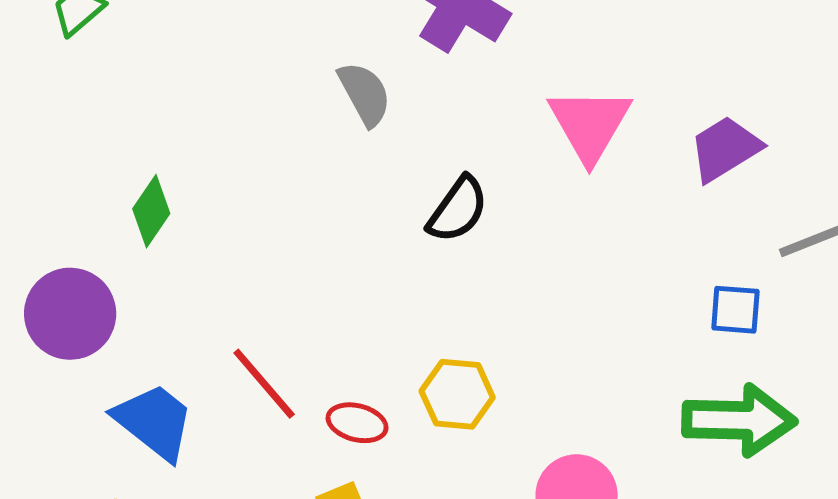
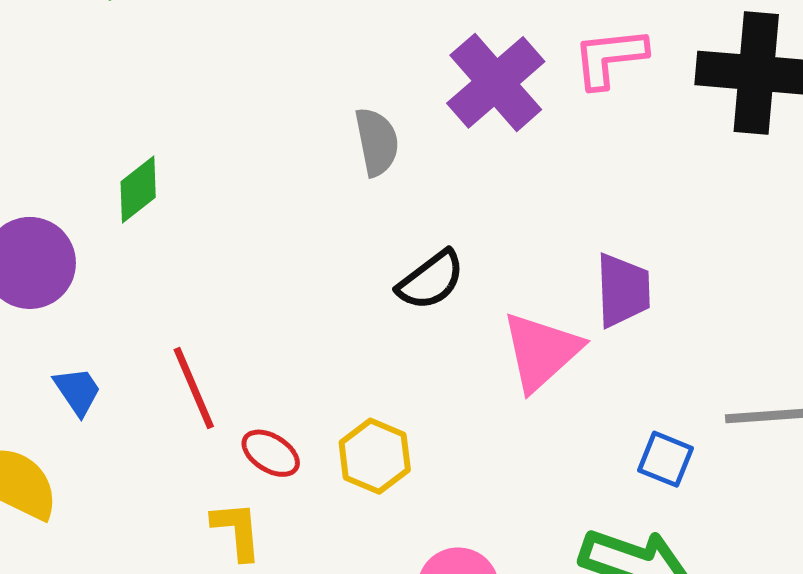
pink triangle: (590, 124) -> (541, 351), moved
purple trapezoid: (725, 149) -> (623, 290), moved, turned 102
blue trapezoid: (154, 422) -> (77, 391), size x0.6

